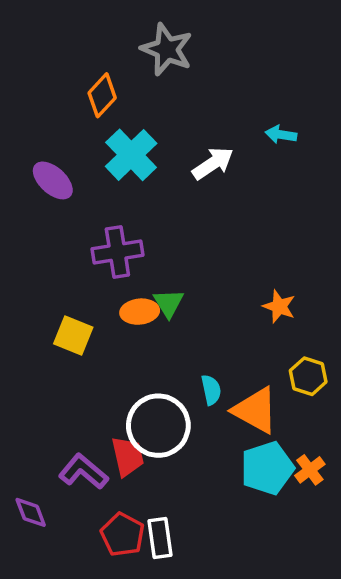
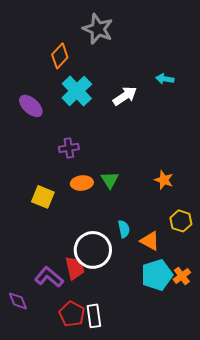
purple cross: (117, 252) -> (69, 148), size x0.7
green triangle: (169, 303) -> (110, 180), moved
orange triangle: (255, 410) -> (150, 241), size x0.7

